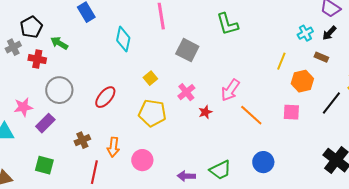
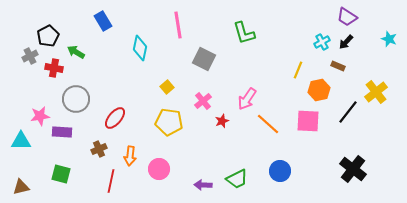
red ellipse: (105, 97) -> (115, 118), moved
pink square: (291, 112) -> (308, 121), size x1.4
purple rectangle: (45, 123) -> (62, 132), turned 48

